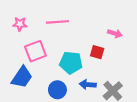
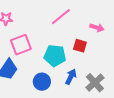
pink line: (57, 22) -> (61, 17), moved, turned -35
blue arrow: (88, 85) -> (71, 77), turned 112

